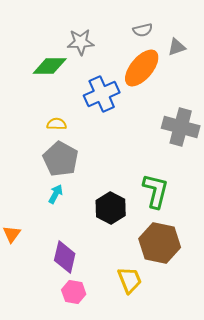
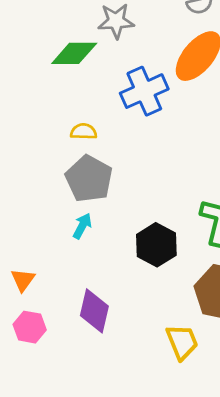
pink hexagon: (74, 292) -> (30, 327), moved

